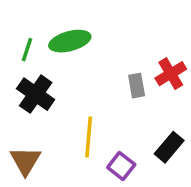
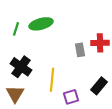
red cross: (171, 74) -> (100, 43), turned 30
black cross: (36, 94) -> (21, 67), moved
purple square: (121, 166) -> (71, 97), turned 35

